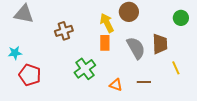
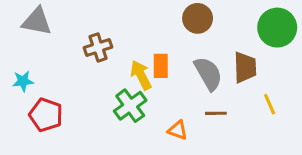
green circle: (181, 18) -> (277, 28), size x1.6
yellow arrow: (107, 23) -> (141, 75), moved
brown line: (144, 82) -> (216, 113), moved

